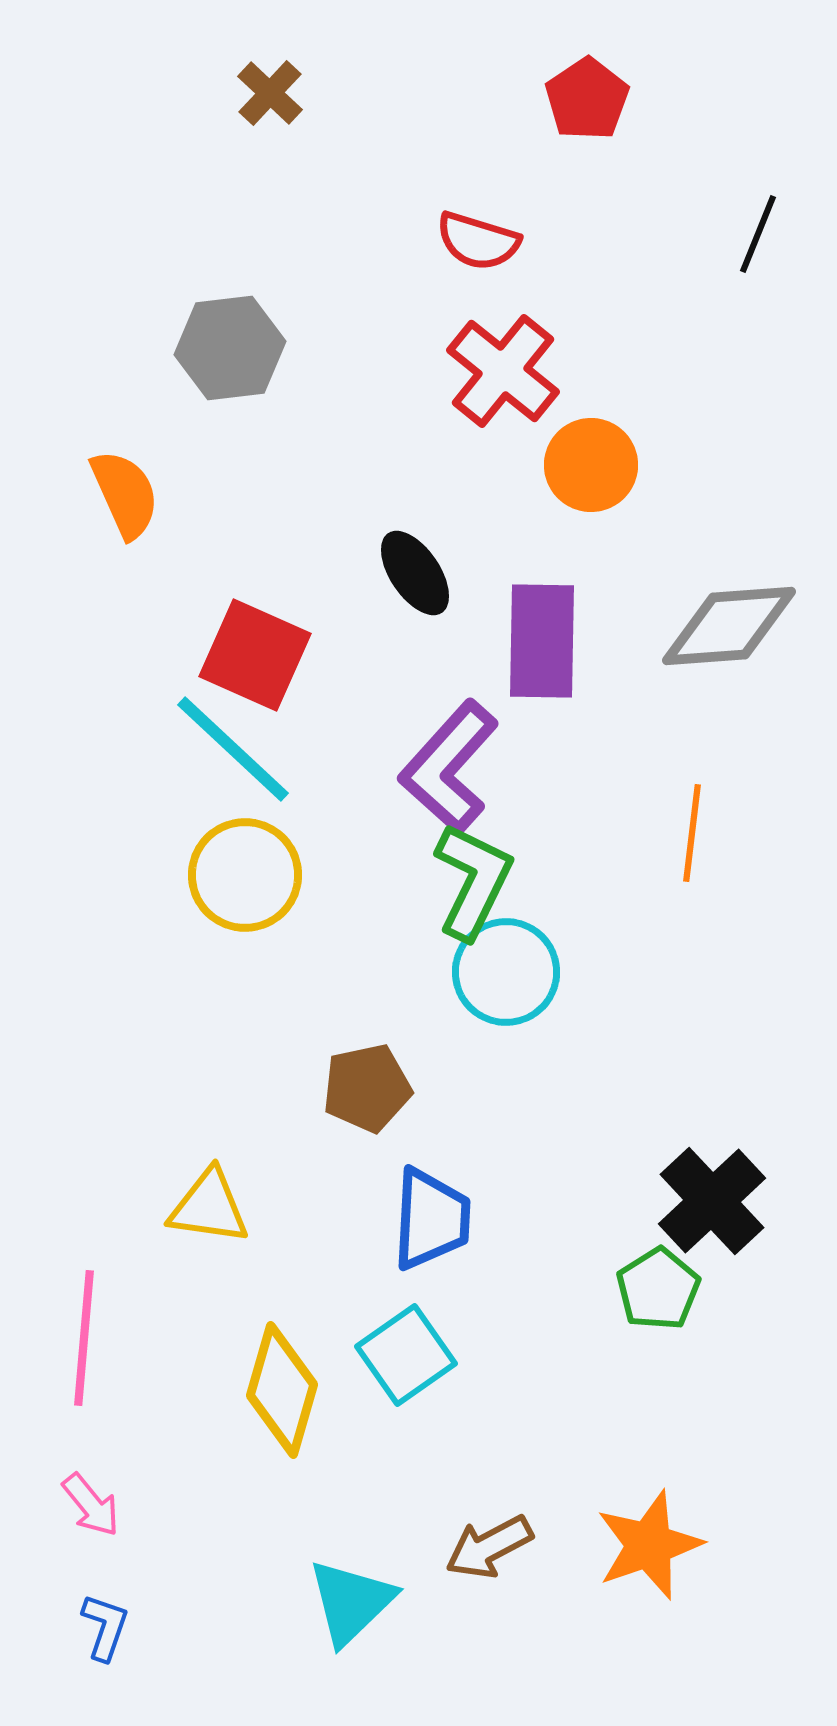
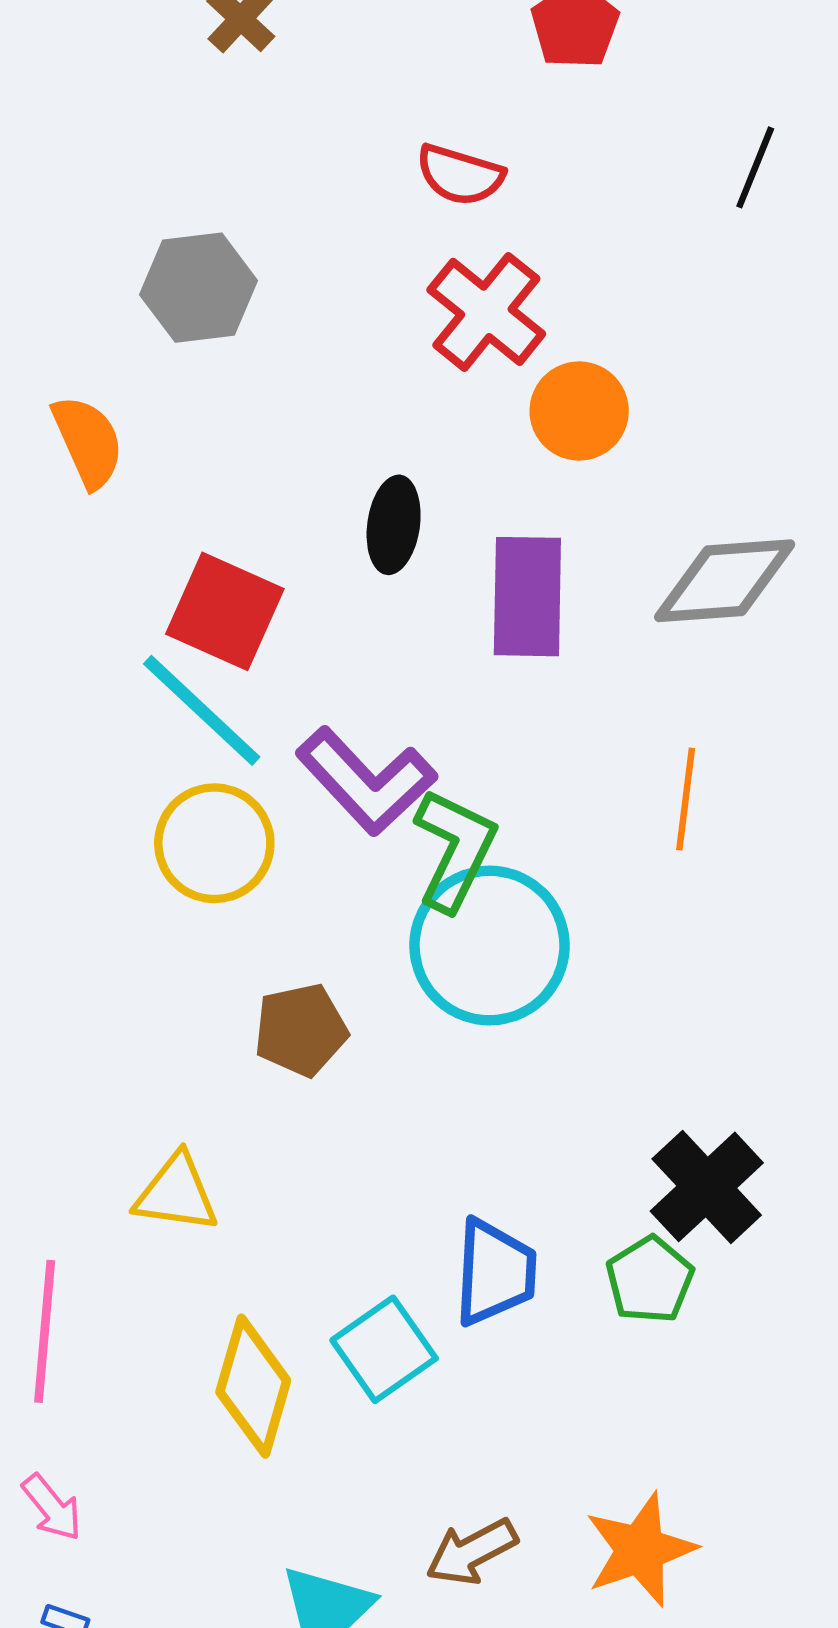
black ellipse: (415, 573) -> (394, 525), turned 42
purple L-shape: (449, 767) -> (366, 781), moved, turned -85
cyan circle: (506, 972) -> (490, 946), size x1.4
brown pentagon: (367, 1088) -> (301, 1030), moved
blue trapezoid: (431, 1219) -> (495, 1272), moved

